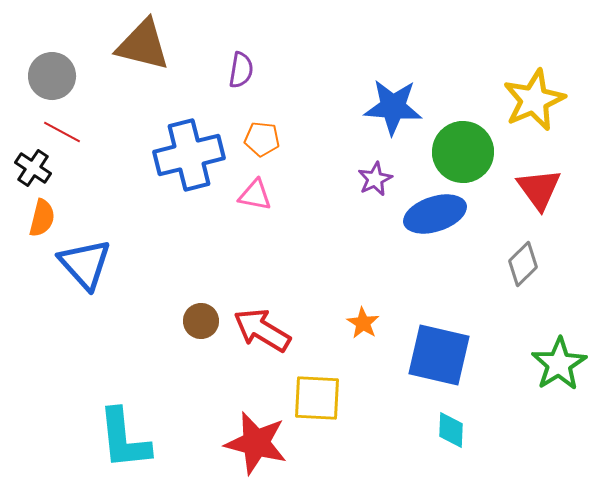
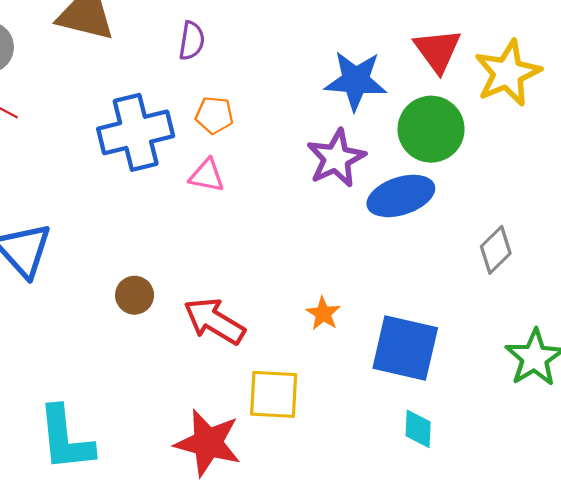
purple star: (375, 179) -> (336, 158), size x1.6
red triangle: (539, 189) -> (438, 50), moved
brown circle: (201, 321) -> (135, 295), moved

